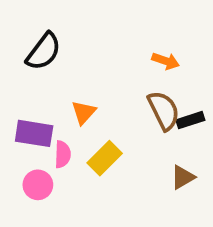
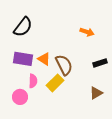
brown semicircle: (164, 111) -> (64, 65), moved
orange triangle: (84, 112) -> (44, 59), turned -40
purple rectangle: (34, 133) -> (23, 59), moved

